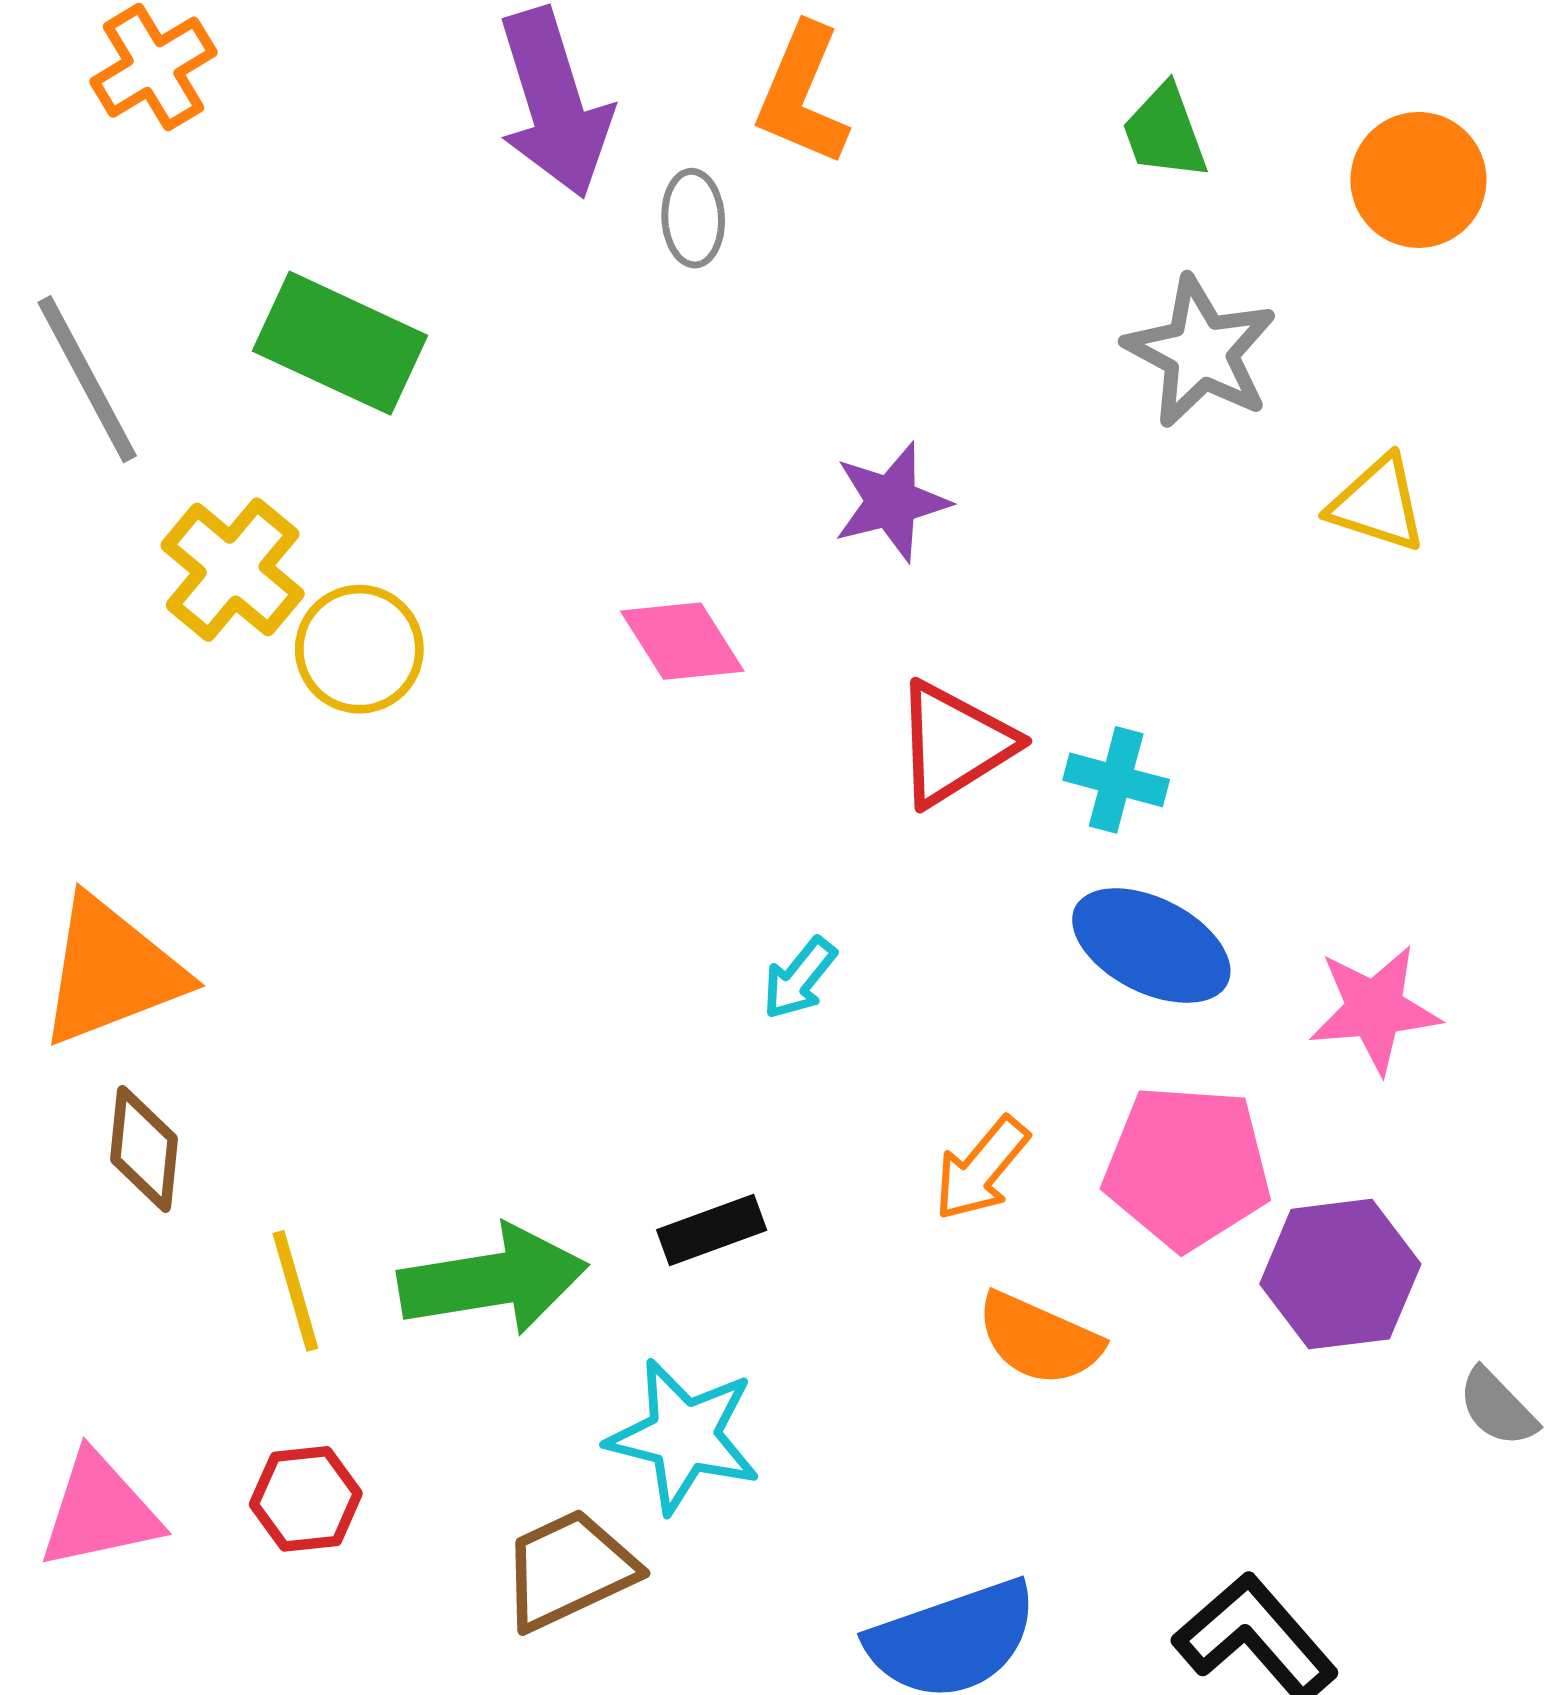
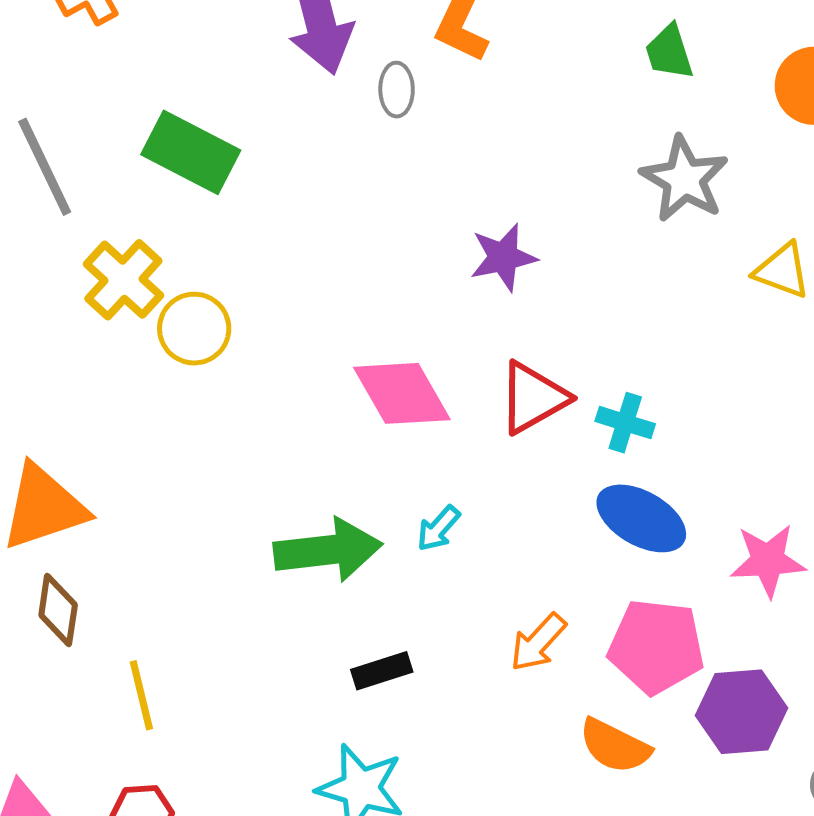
pink diamond: (682, 641) -> (402, 393), moved, size x1.4
green arrow: (493, 1280) -> (328, 550), moved
orange semicircle: (1039, 1339) -> (615, 746), moved

